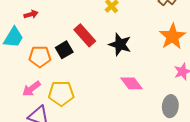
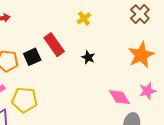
black star: (120, 44) -> (88, 57), size x0.6
pink diamond: (131, 83) -> (119, 97), moved

